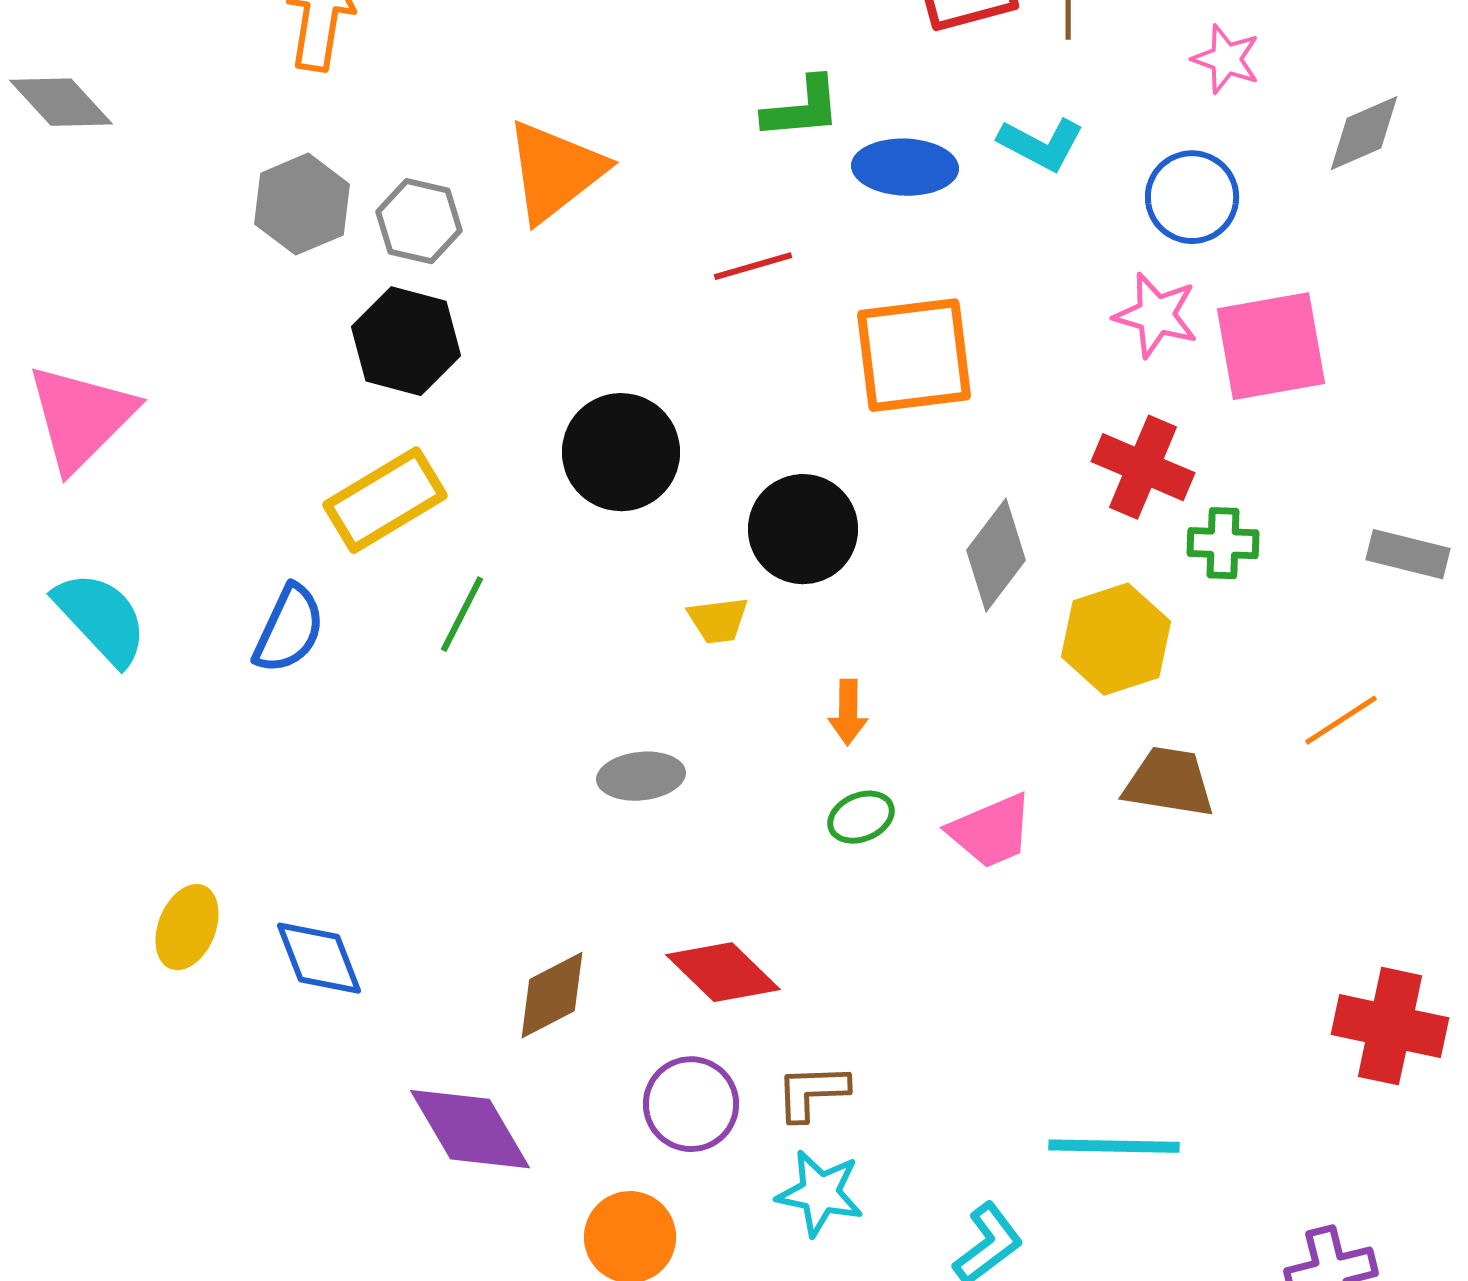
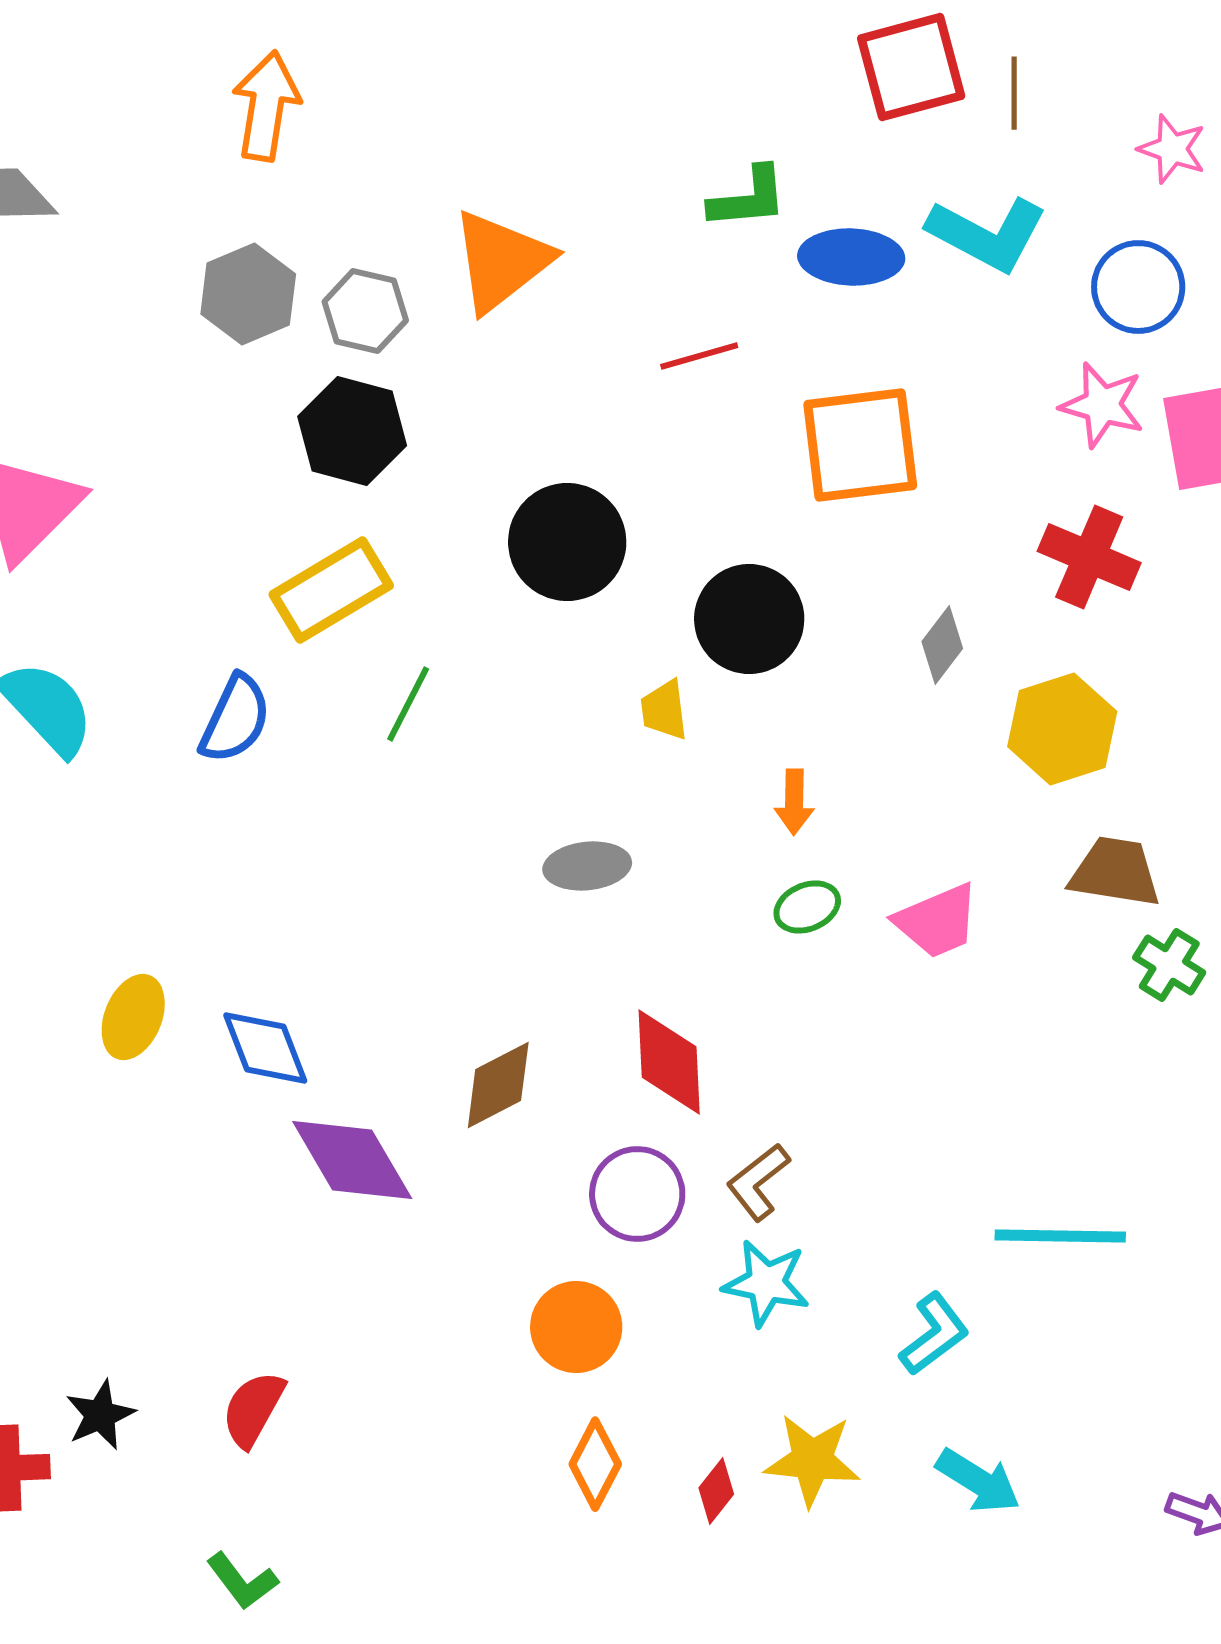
cyan L-shape: (1041, 144) -> (987, 234), size x1.4
green cross: (1223, 543) -> (1169, 965), moved, turned 30
gray diamond: (996, 555) -> (942, 645), size x0.7
yellow trapezoid: (718, 620) -> (664, 710), turned 90
red diamond: (723, 972) -> (669, 1062), turned 43
brown L-shape: (812, 1092) -> (758, 1182), turned -36
purple diamond: (470, 1129) -> (352, 1160), moved

